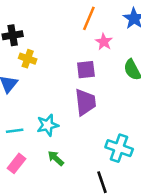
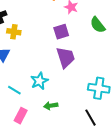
cyan line: (15, 131) -> (14, 90), turned 48
green arrow: (56, 158) -> (51, 106), turned -40

